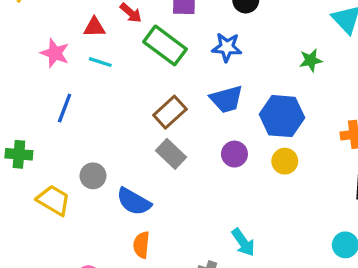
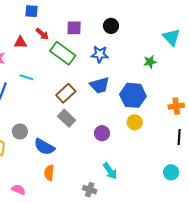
cyan line: (100, 62) -> (26, 77), moved
purple circle: (234, 154) -> (102, 133), moved

